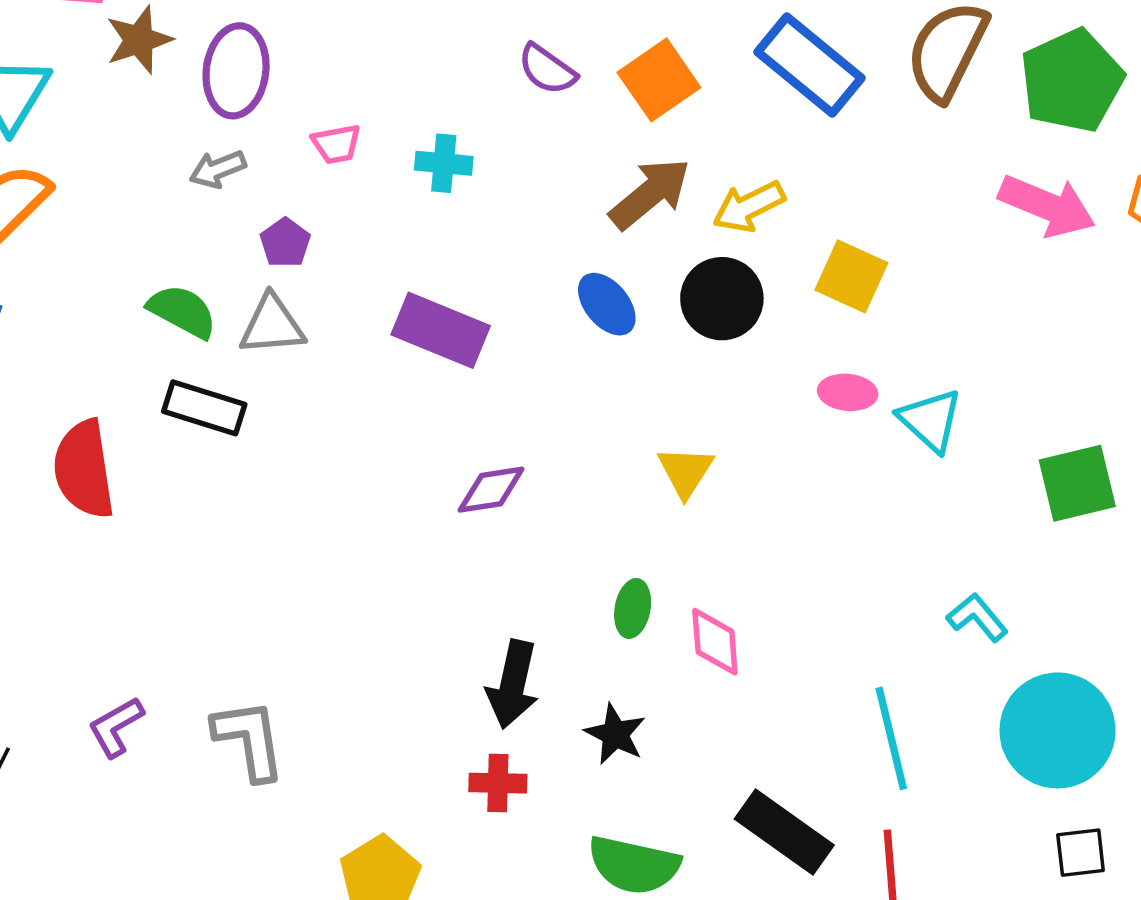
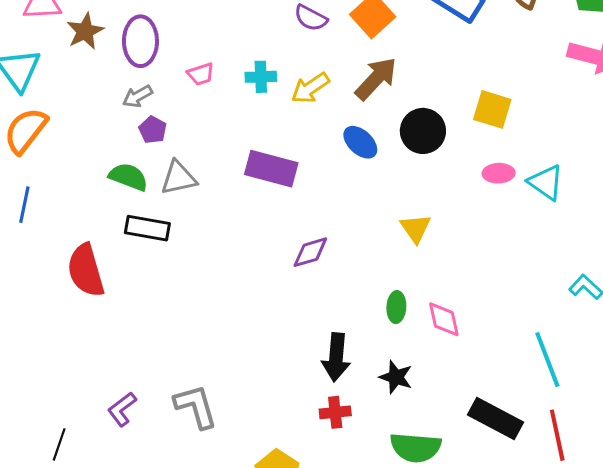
yellow arrow: (749, 207) -> (310, 88), moved
purple pentagon: (285, 243) -> (153, 130), moved

